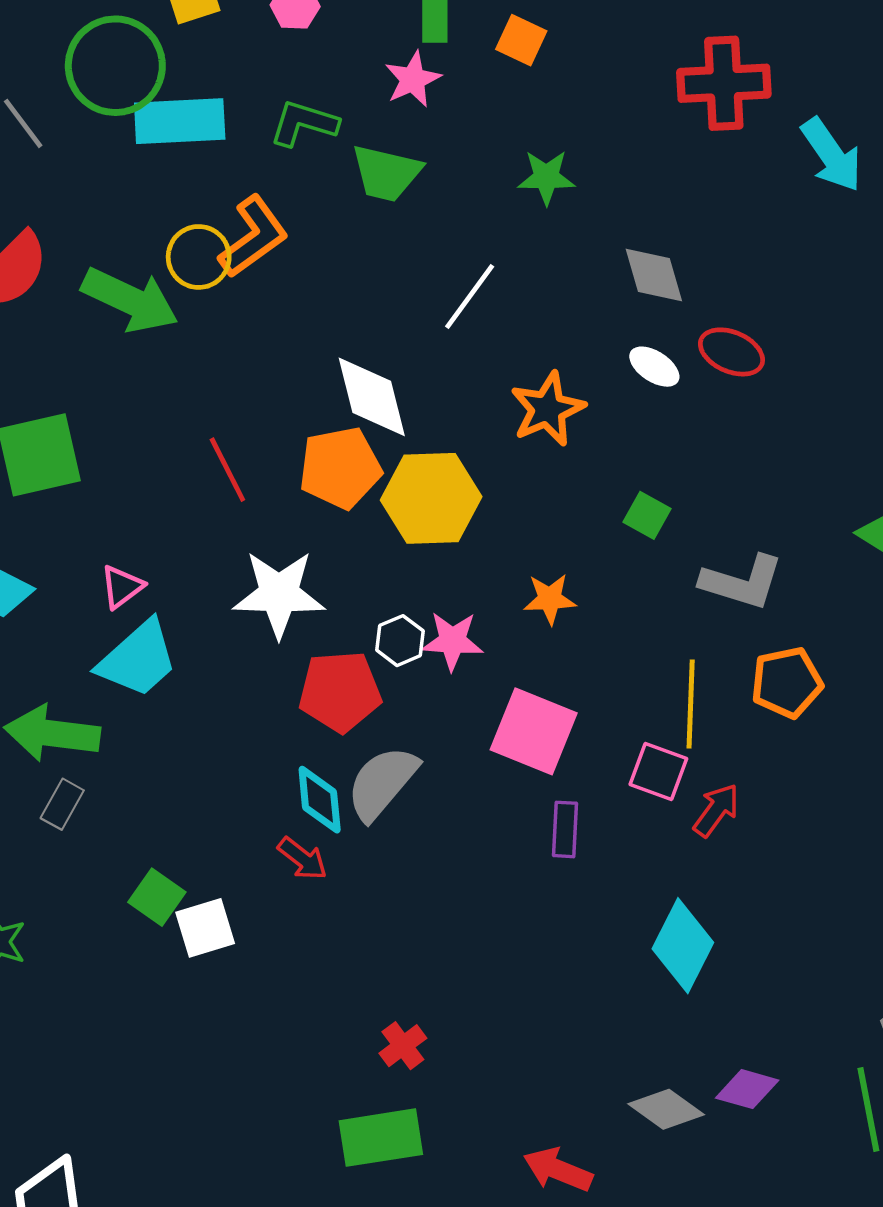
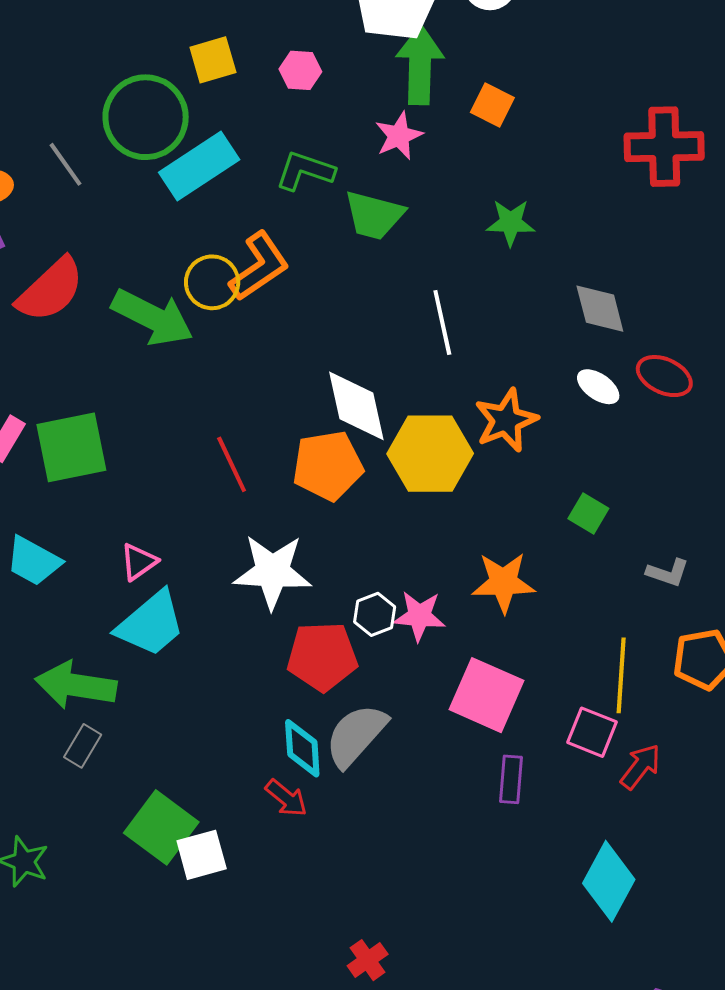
cyan rectangle: (180, 121) -> (199, 166), turned -32
white line: (470, 297) -> (442, 323), turned -50
yellow hexagon: (431, 498) -> (430, 454), moved
gray L-shape: (742, 582) -> (668, 573), size x0.6
orange star: (550, 599) -> (503, 582), size x1.4
green square: (157, 897) -> (161, 827), size x1.5

